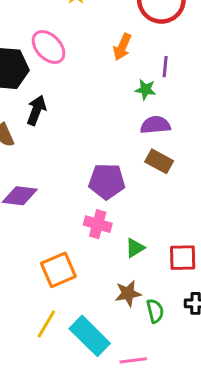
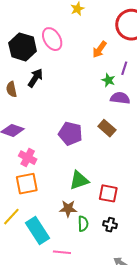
purple semicircle: (155, 125) -> (120, 98), moved
pink cross: (98, 224) -> (28, 158), moved
green triangle: (135, 248) -> (79, 180), size x1.5

